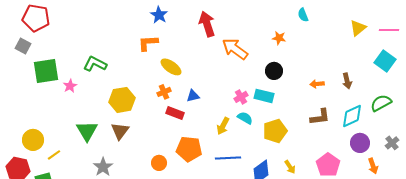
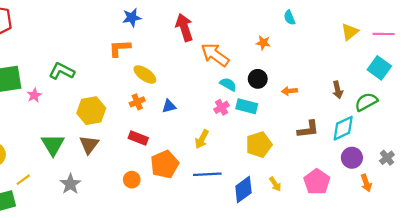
blue star: (159, 15) -> (132, 18), turned 30
orange arrow: (317, 84) -> (289, 91), moved
green semicircle: (381, 103) -> (366, 102), moved
red rectangle: (175, 113) -> (138, 138), moved
cyan semicircle: (245, 118) -> (228, 84), moved
orange pentagon: (189, 149) -> (165, 164), turned -30
yellow line: (54, 155) -> (23, 180), moved

